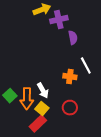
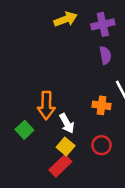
purple cross: (59, 20) -> (103, 24), moved
orange arrow: (27, 99) -> (46, 105), moved

